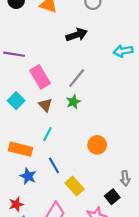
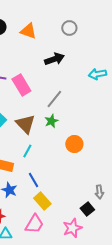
pink rectangle: (40, 77) -> (21, 85), moved
brown triangle: (45, 105) -> (25, 124), size x1.5
orange circle: (97, 145) -> (74, 144), moved
yellow rectangle: (74, 186) -> (42, 201), moved

